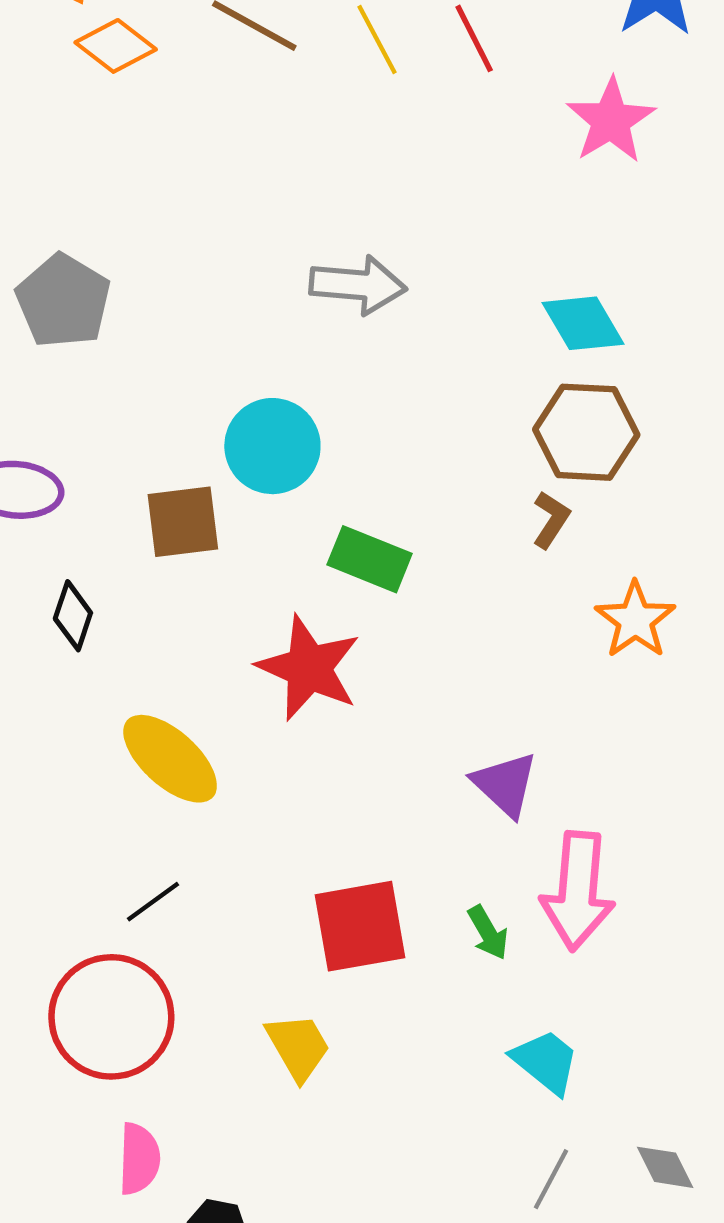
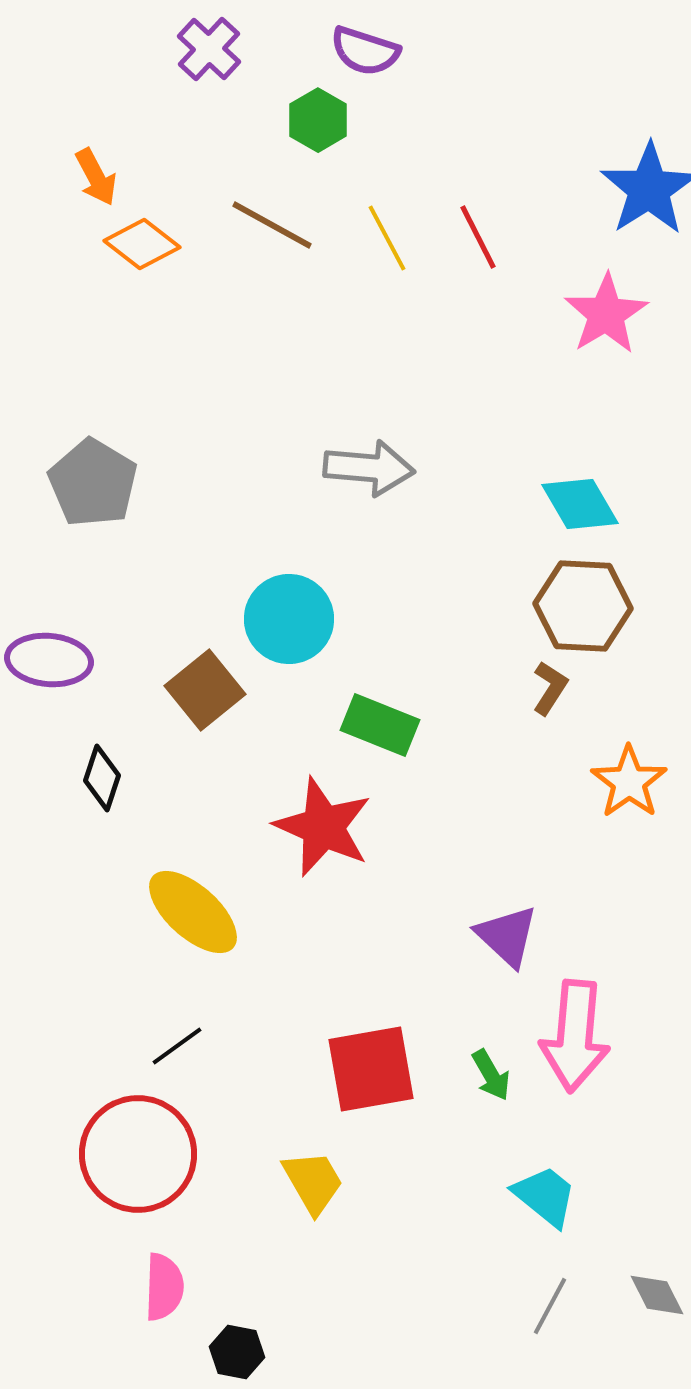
brown square: (183, 522) -> (205, 690), turned -32

